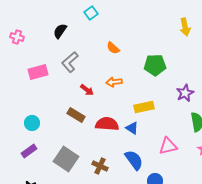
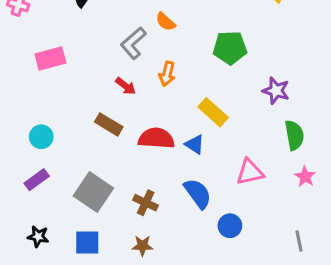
gray L-shape: (70, 62) -> (133, 43), moved
orange arrow: (114, 82) -> (167, 74), turned -70
purple star: (185, 93) -> (276, 91), turned -30
yellow rectangle: (144, 107) -> (213, 112), turned 54

